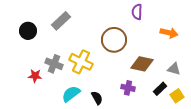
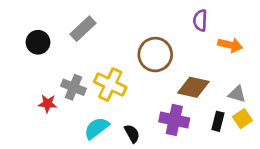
purple semicircle: (137, 12) -> (200, 20), moved
purple cross: (128, 88) -> (174, 120), size x1.5
black rectangle: (160, 89) -> (218, 121), turned -32
yellow square: (177, 96) -> (242, 119), moved

